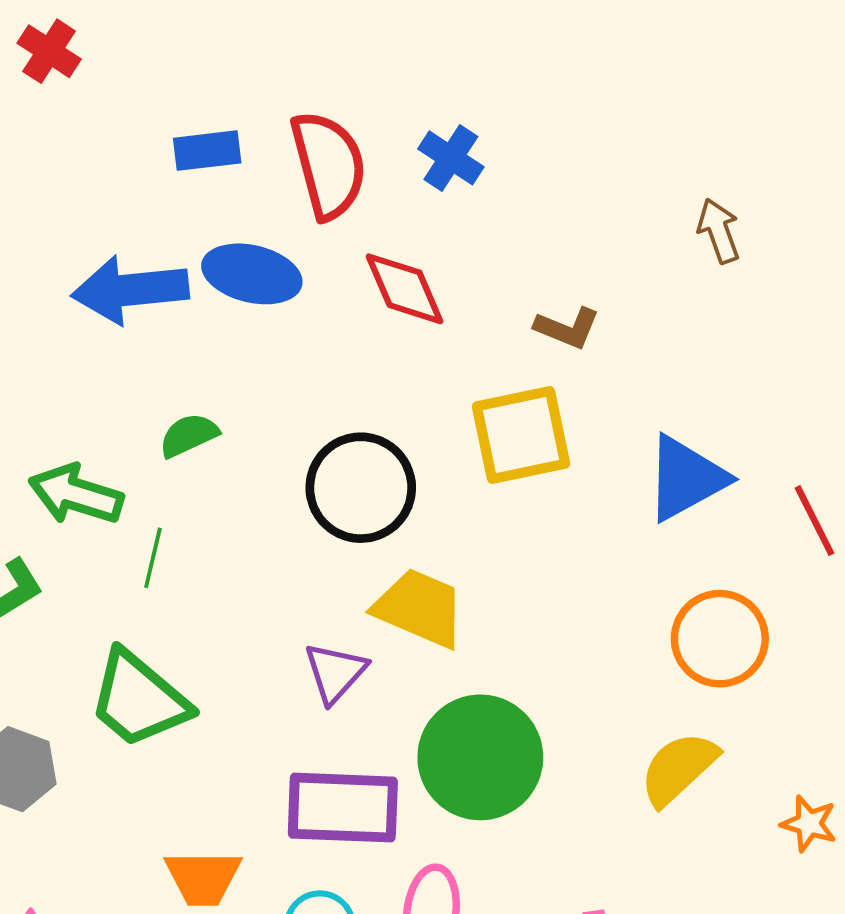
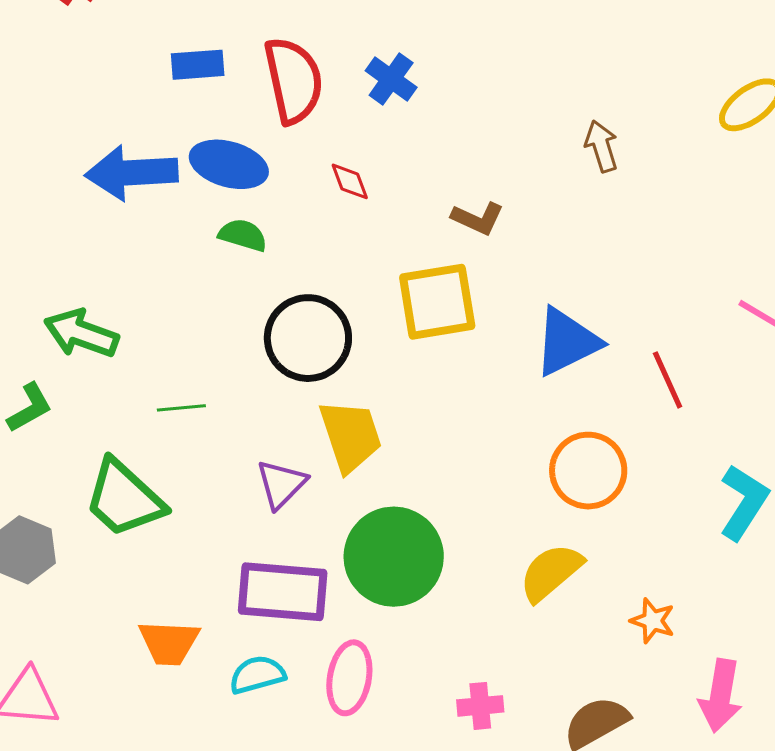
red diamond: (405, 289) -> (350, 181), size x0.6
green semicircle: (189, 435) -> (243, 235), moved, turned 39
green line: (153, 558) -> (181, 408), moved, turned 69
yellow trapezoid: (419, 608) -> (350, 436), turned 46

